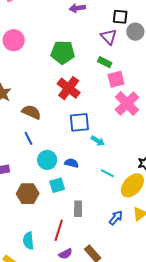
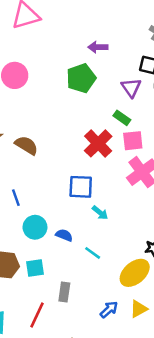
green pentagon: (63, 52) -> (81, 78), moved, turned -30
red cross: (69, 88) -> (98, 143), moved
brown semicircle: (31, 112) -> (26, 145), moved
cyan line: (107, 173) -> (93, 253), moved
cyan square: (57, 185) -> (35, 268), moved

